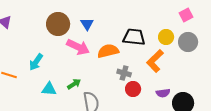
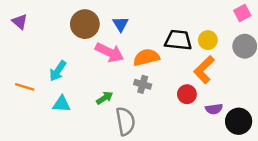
yellow circle: (166, 37) -> (208, 40), moved
gray cross: (124, 73) -> (143, 84), moved
cyan triangle: (49, 89) -> (61, 104), moved
red circle: (133, 89) -> (187, 94), moved

